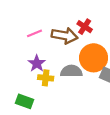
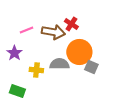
purple star: (37, 63) -> (14, 53), moved

